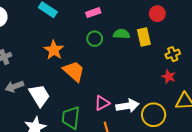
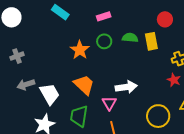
orange star: (54, 50) -> (80, 50), moved
orange trapezoid: (74, 71) -> (84, 85), moved
pink triangle: (102, 103) -> (109, 103), turned -35
white arrow: (127, 106) -> (126, 87), moved

